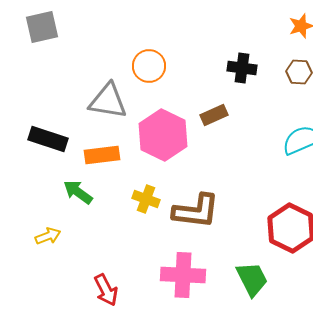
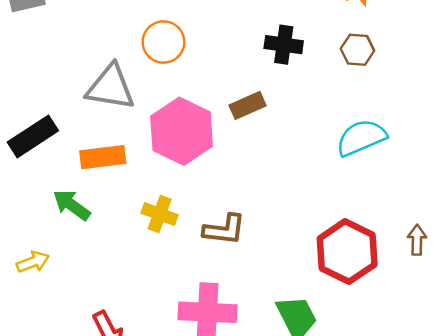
black rectangle: (48, 139) -> (33, 136), turned -51
brown L-shape: (196, 211) -> (224, 230), size x0.7

